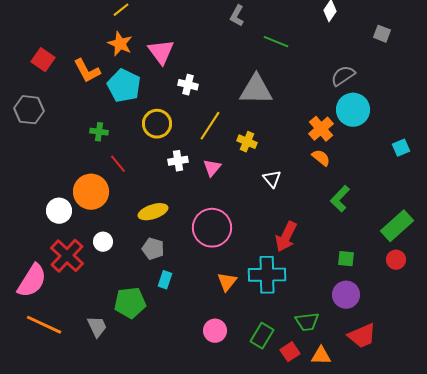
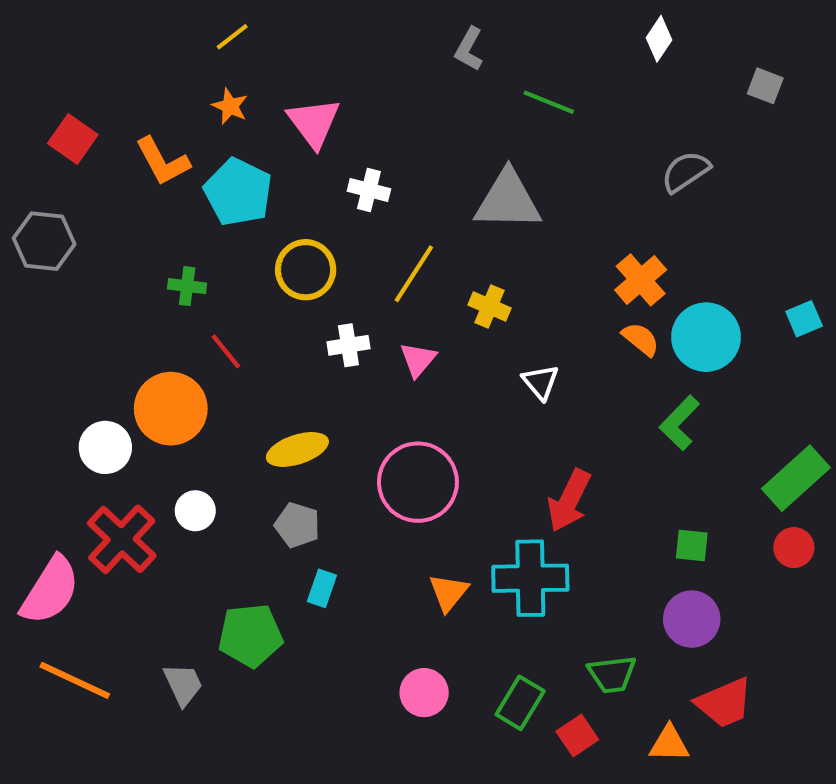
orange star: (120, 44) -> (230, 106), size x0.7
cyan circle: (353, 110) -> (706, 337), moved
orange triangle: (321, 356) -> (669, 744), moved

